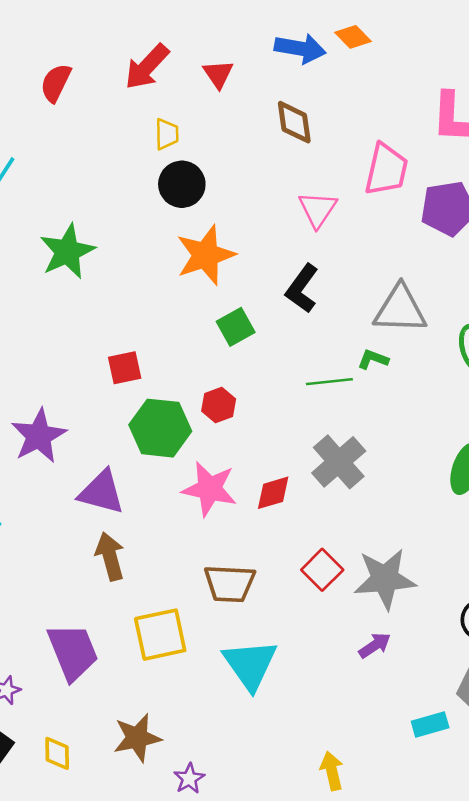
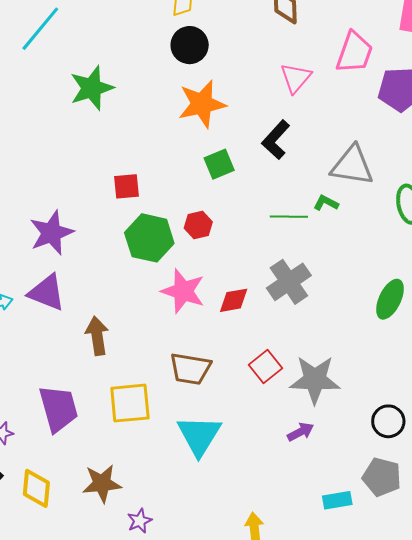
purple triangle: (101, 492) -> (47, 293), moved
yellow diamond: (57, 753) -> (36, 488), size x1.4

